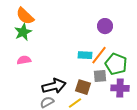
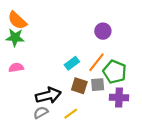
green star: (23, 32) -> (15, 38), turned 30
cyan rectangle: (85, 55) -> (72, 63), moved, turned -40
brown square: (83, 87) -> (79, 86), moved

